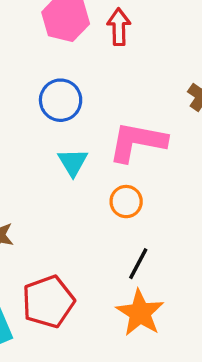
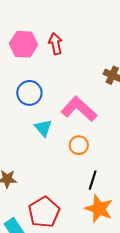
pink L-shape: (137, 142) -> (79, 109), turned 42

